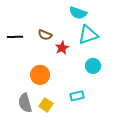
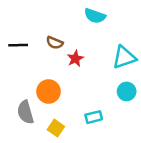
cyan triangle: (88, 35) -> (124, 57), moved
cyan circle: (93, 66) -> (127, 91), moved
gray semicircle: (25, 103) -> (25, 112), moved

